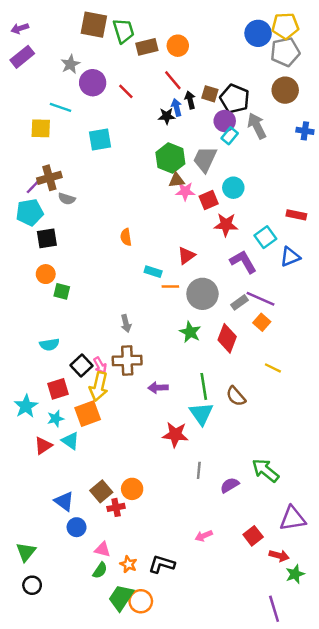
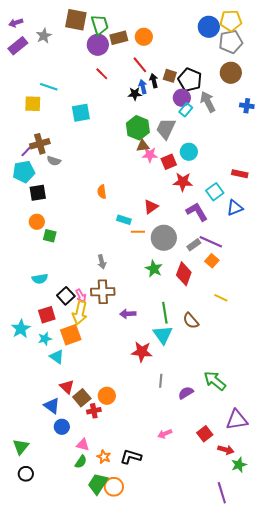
gray star: (70, 64) -> (44, 36), moved
purple circle: (93, 83) -> (98, 45), moved
red triangle: (43, 446) -> (67, 387), moved, turned -42

